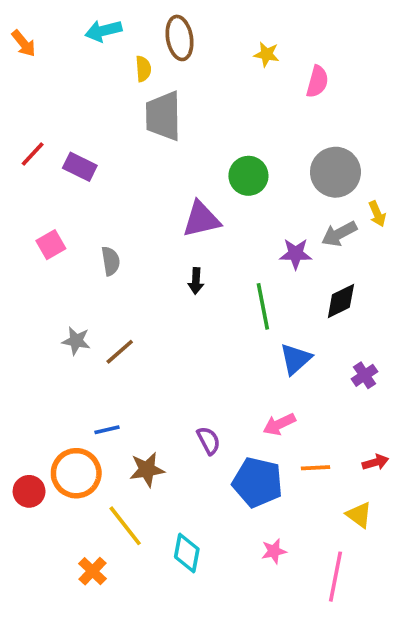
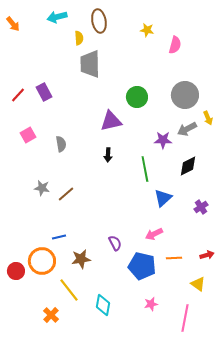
red line: (33, 154) -> (18, 95), moved
purple rectangle: (80, 167) -> (44, 92), turned 36

